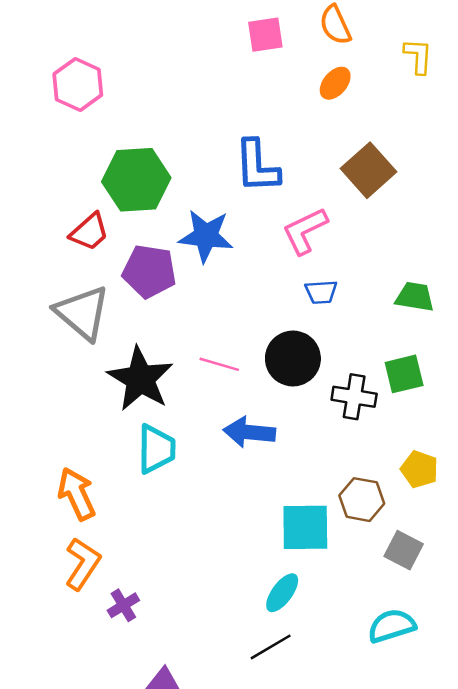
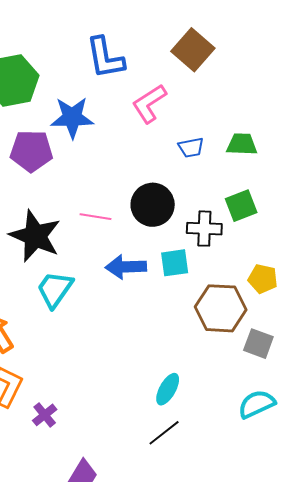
blue trapezoid: (321, 292) -> (191, 147), moved
cyan trapezoid: (156, 449) -> (55, 289), turned -138
brown hexagon: (362, 500) -> (221, 308), size x1.4
cyan square: (305, 527) -> (175, 263), moved, size x0.7

